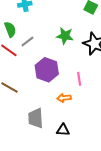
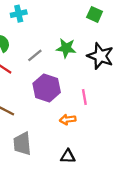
gray line: (27, 41) -> (35, 55), moved
gray trapezoid: (36, 118) -> (22, 144), moved

